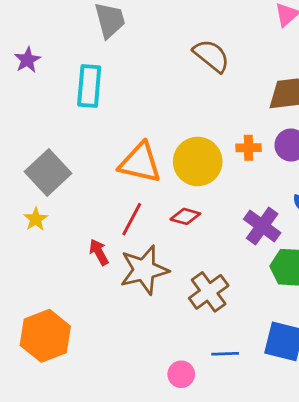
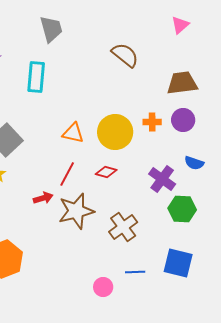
orange triangle: (140, 163) -> (73, 133), size x0.7
red arrow: (99, 252) -> (43, 198), turned 102

